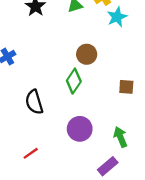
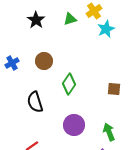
brown circle: (87, 54) -> (44, 61), moved

